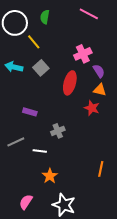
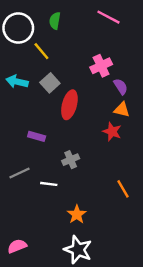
red ellipse: (70, 83) -> (69, 105), moved
orange line: (101, 169) -> (123, 189), moved, turned -42
orange star: (50, 176) -> (77, 214), moved
pink semicircle: (26, 202) -> (17, 246), moved, turned 35

